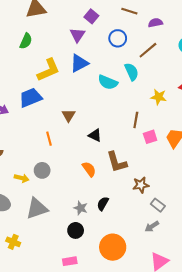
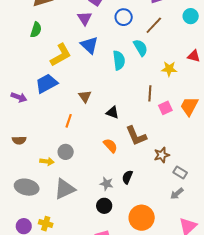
blue triangle: (79, 63) -> (89, 45), turned -42
cyan semicircle: (108, 82) -> (119, 60), turned -114
orange line: (49, 139) -> (69, 121), turned 40

